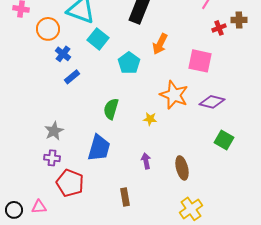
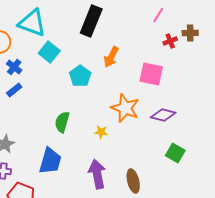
blue rectangle: (72, 77) -> (14, 90), moved
purple arrow: (146, 161) -> (97, 174), size x1.8

